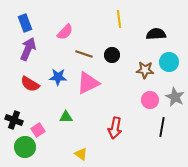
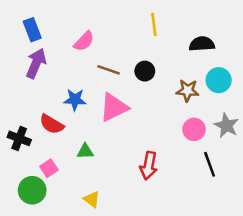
red semicircle: (30, 84) -> (52, 124), moved
black cross: (14, 120) -> (19, 138), moved
black line: (162, 127) -> (210, 164), turned -30
yellow triangle: (81, 154) -> (92, 199), moved

